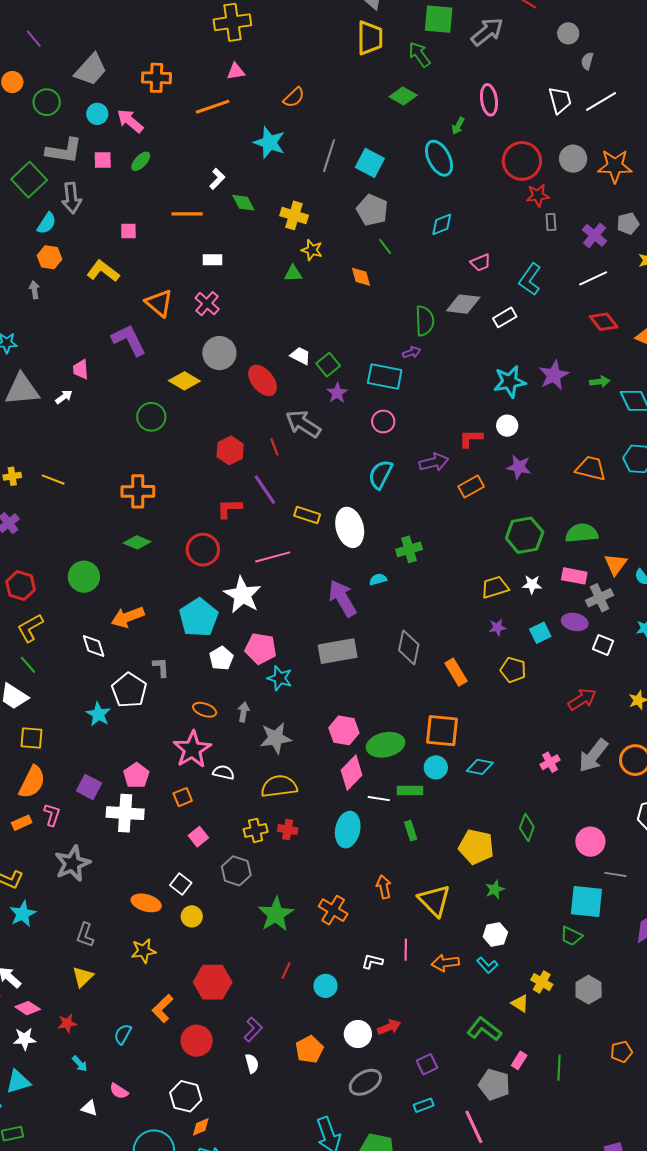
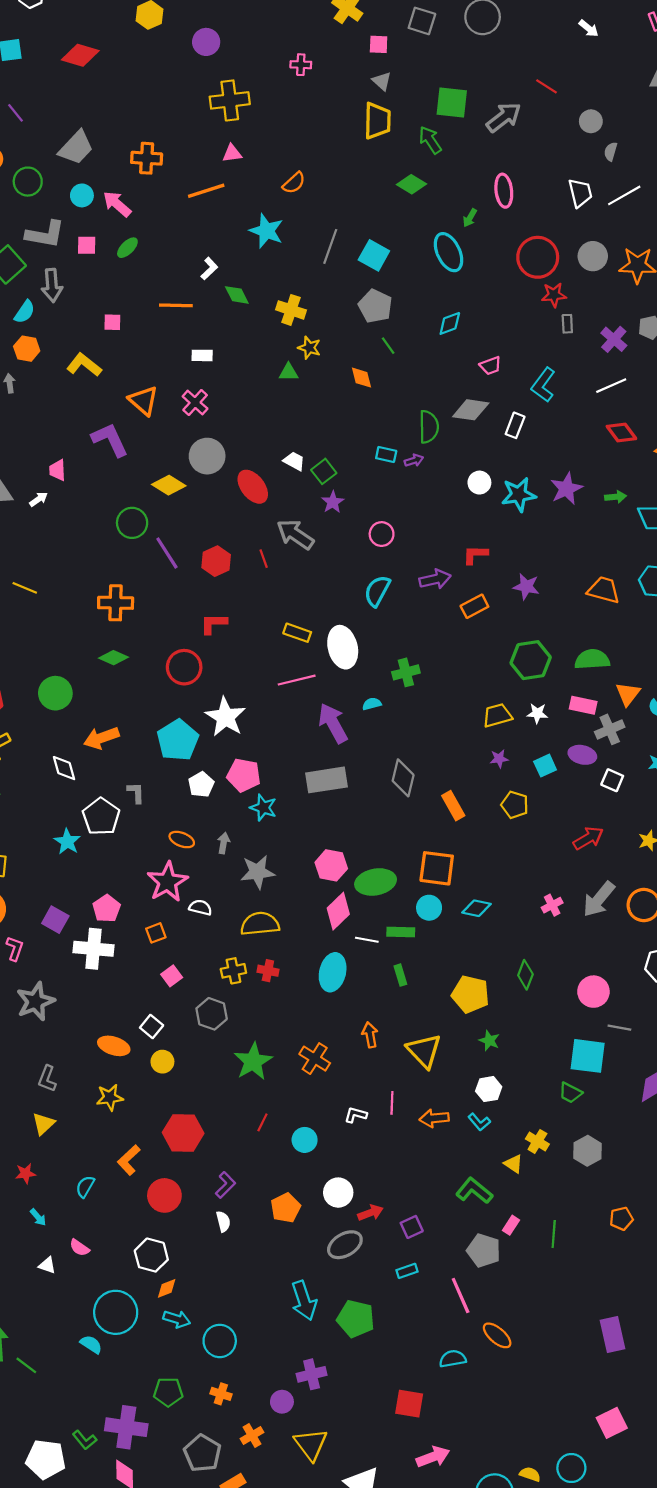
white rectangle: (505, 317) -> (515, 425), turned -40
cyan rectangle: (385, 377) -> (386, 455), moved, size x0.6
white circle: (507, 426) -> (479, 483), moved
purple line: (265, 490) -> (167, 553), moved
pink line: (273, 557) -> (297, 680), moved
green star: (495, 889) -> (489, 1041), turned -30
red arrow: (389, 1027) -> (370, 1213), moved

